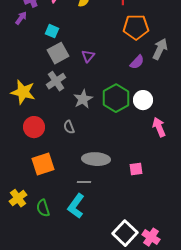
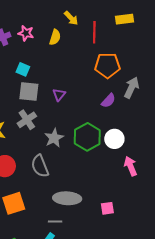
gray square: (58, 53) -> (29, 92), turned 35
gray semicircle: (69, 127) -> (40, 166), size x1.6

